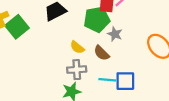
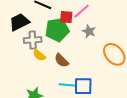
gray star: (115, 34) -> (89, 31), moved
gray cross: (77, 70) -> (33, 40), moved

